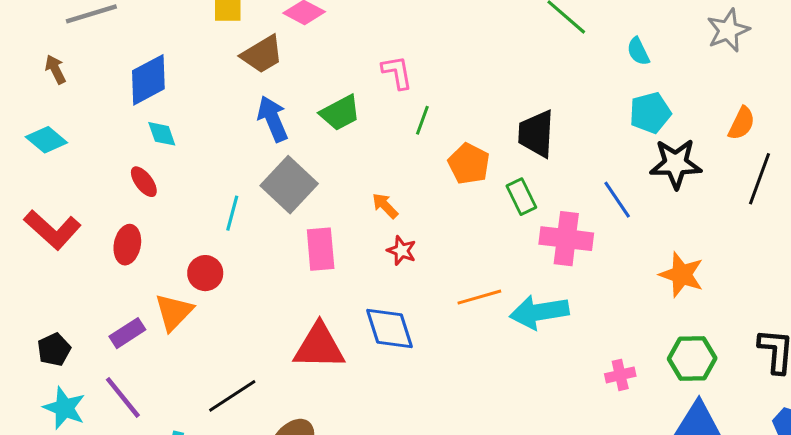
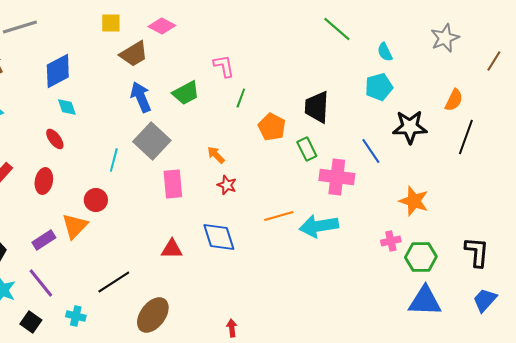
cyan pentagon: (650, 113) -> (379, 87), moved
red triangle: (319, 346) -> (172, 249), size x0.6
pink cross: (620, 375) -> (391, 241), moved

